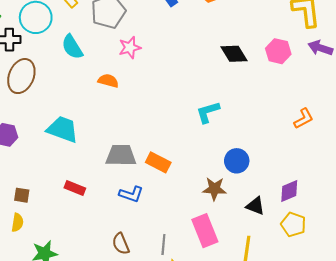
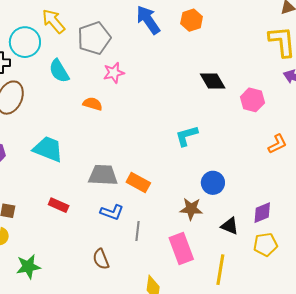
pink hexagon: (278, 51) -> (252, 100), moved
yellow pentagon: (293, 224) -> (265, 244), turned -30
gray line: (163, 245) -> (138, 231), moved

